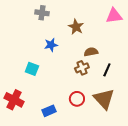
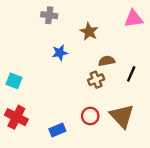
cyan square: (32, 69) -> (14, 81), moved
black line: (107, 70) -> (131, 74), moved

